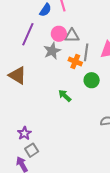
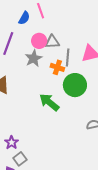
green circle: (92, 80) -> (75, 85), size x1.5
green arrow: (65, 96) -> (49, 102), size x1.5

